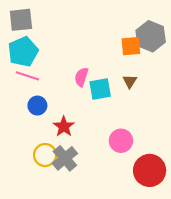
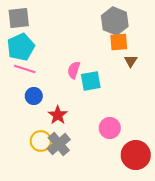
gray hexagon: (151, 36) -> (115, 21), moved
brown triangle: (130, 81) -> (131, 61), moved

